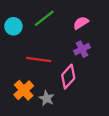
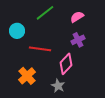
cyan circle: (13, 26) -> (17, 31), moved
gray star: (47, 98) -> (58, 86), moved

